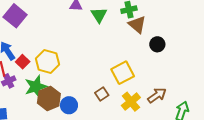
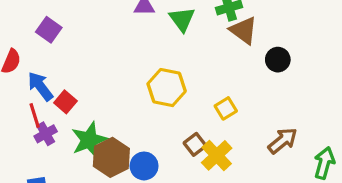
purple square: (15, 16) -> (49, 30), size x0.7
yellow hexagon: (48, 61) -> (167, 88), moved
yellow square: (123, 73) -> (226, 108), size x0.6
yellow cross: (131, 102) -> (217, 155), moved

